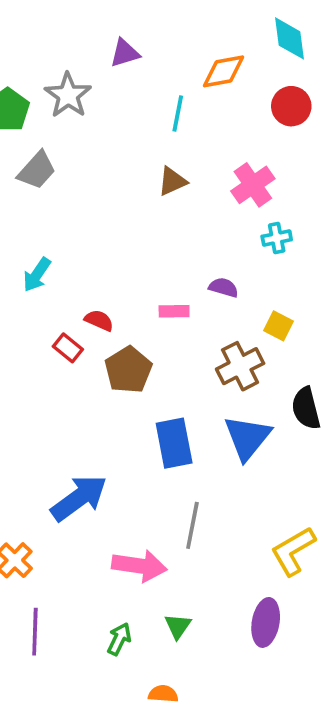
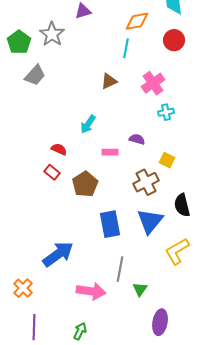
cyan line: (178, 114) -> (126, 48), moved
cyan arrow: (37, 275) -> (88, 124), moved
red semicircle: (99, 320) -> (59, 149), moved
yellow L-shape: (293, 551) -> (177, 251), moved
green triangle: (178, 626) -> (140, 289), moved

